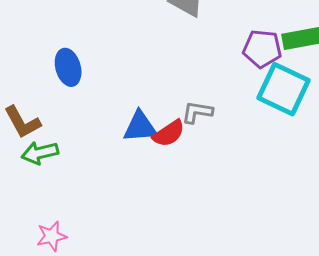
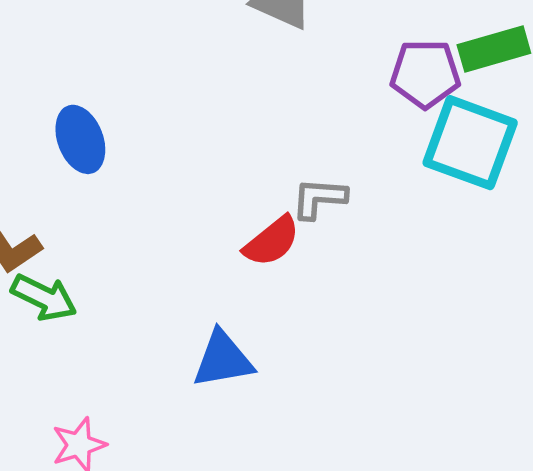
blue triangle: (140, 127) -> (223, 359), moved
green arrow: (40, 153) -> (44, 297), turned -135

